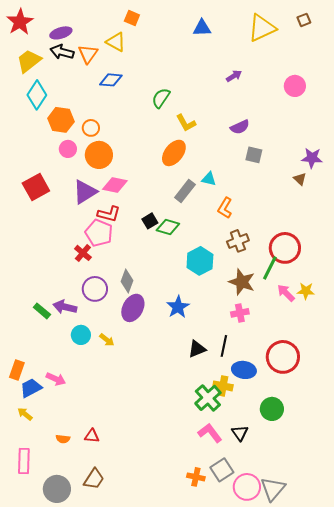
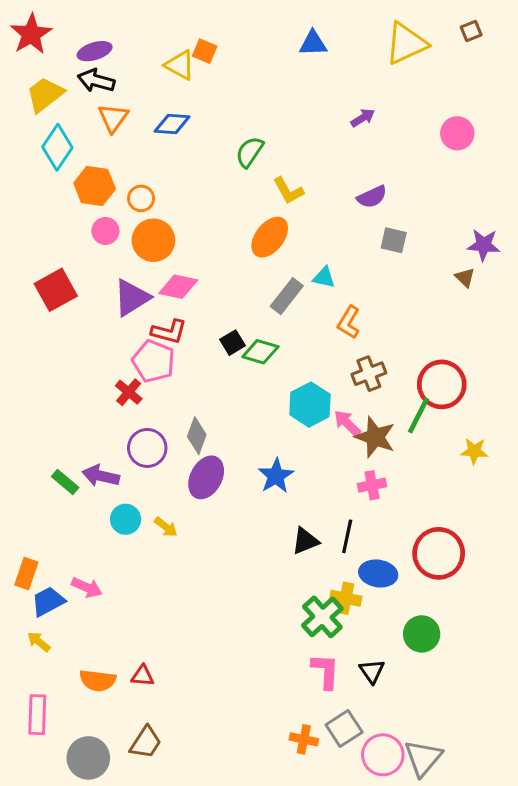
orange square: (132, 18) -> (205, 51), moved
orange triangle: (88, 54) -> (113, 118), moved
pink arrow: (286, 293) -> (347, 423), moved
pink L-shape: (210, 433) -> (325, 671), turned 40
orange semicircle: (63, 439) -> (98, 680), size x1.6

